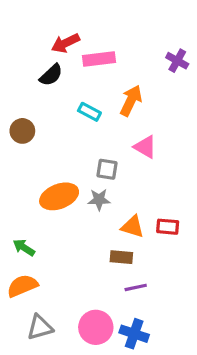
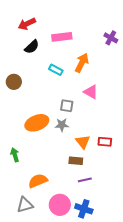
red arrow: (65, 43) -> (27, 24), moved
orange triangle: (133, 227) -> (83, 142), turned 35
green arrow: (24, 247) -> (15, 155), turned 40
orange semicircle: (22, 286) -> (38, 181), moved

